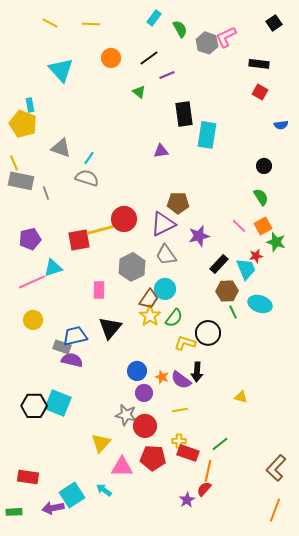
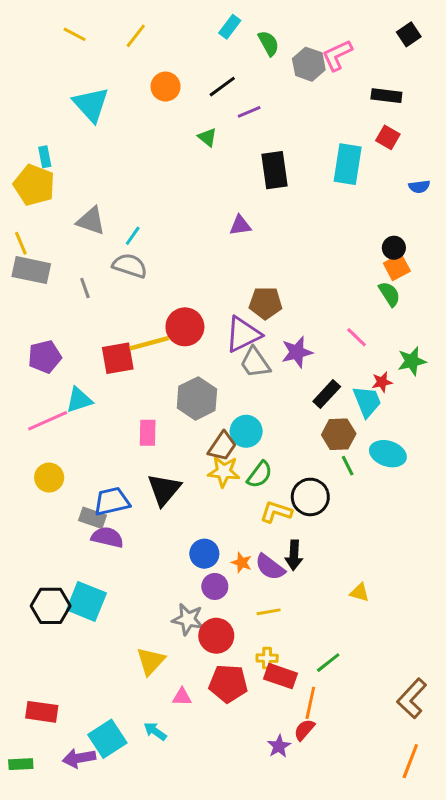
yellow line: (91, 24) -> (136, 36), turned -54
cyan rectangle: (207, 135) -> (348, 164), moved
gray line: (46, 193) -> (85, 288), moved
orange square: (263, 226) -> (397, 267), moved
green star: (276, 242) -> (412, 361), turned -30
gray trapezoid: (166, 255) -> (255, 363), moved
yellow star: (150, 316) -> (224, 472), turned -30
pink triangle: (122, 467) -> (182, 697), size x0.6

